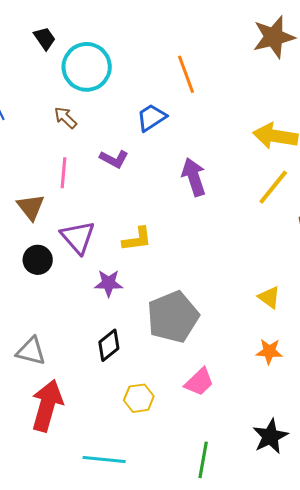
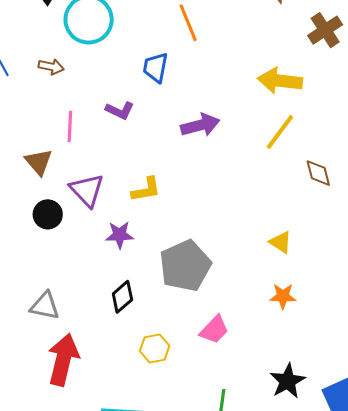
brown arrow: (65, 118) -> (51, 67), moved, turned 150
blue trapezoid: (152, 118) -> (156, 67), turned -44
purple arrow: (194, 177) -> (200, 125), turned 96

